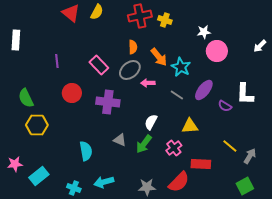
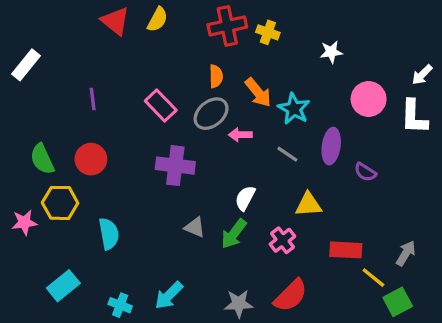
white rectangle: (16, 40) -> (26, 65), turned 36
pink circle: (217, 51) -> (369, 99), moved
purple ellipse: (204, 90) -> (331, 146), turned -30
red circle: (72, 93) -> (91, 159), moved
white L-shape: (245, 94) -> (414, 117), moved
yellow line: (230, 146) -> (373, 278), moved
cyan semicircle: (86, 151) -> (109, 234), moved
pink star: (15, 164) -> (24, 222), moved
red rectangle: (201, 164) -> (346, 250), moved
cyan arrow: (104, 182) -> (169, 295), turned -30

